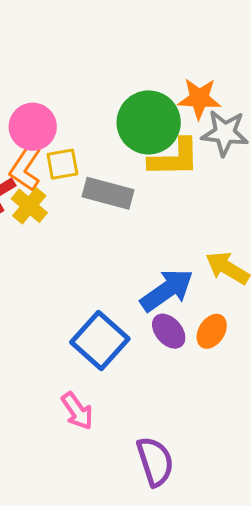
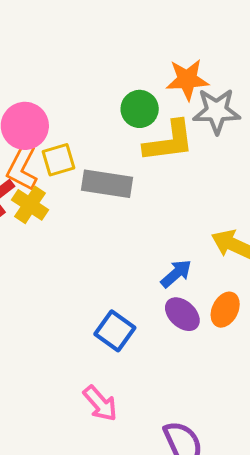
green circle: (149, 122) -> (140, 109), size x0.6
blue arrow: (167, 290) -> (176, 274), size x0.6
blue square: (100, 340) -> (115, 331), size x0.7

